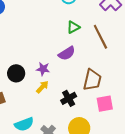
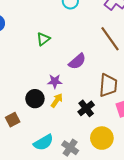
green triangle: (73, 27) -> (43, 39), moved
black circle: (16, 73) -> (35, 99), moved

